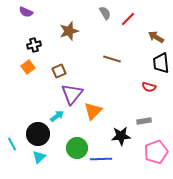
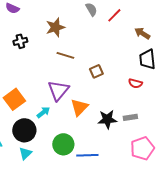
brown line: (112, 59) -> (65, 55), moved
orange square: (28, 67) -> (14, 99), moved, size x1.5
brown square: (59, 71) -> (96, 71), moved
black star: (121, 136) -> (107, 119), moved

